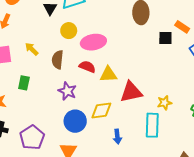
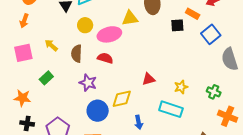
yellow triangle: (108, 74) -> (130, 18), moved
green rectangle: (24, 83) -> (46, 78), turned 40
red triangle: (131, 92) -> (149, 79), size x0.6
cyan rectangle: (152, 125) -> (171, 109), turned -70

